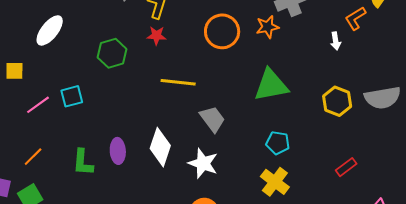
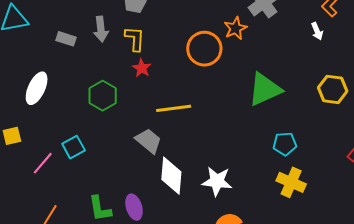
orange star: (267, 27) -> (235, 28), moved
red star: (157, 36) -> (142, 68), turned -30
gray trapezoid: (212, 119) -> (149, 141), moved
purple ellipse: (118, 151) -> (134, 207), moved

